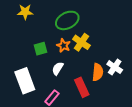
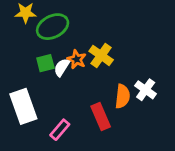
green ellipse: (67, 20) -> (53, 27), moved
white semicircle: (58, 69) -> (62, 67), moved

